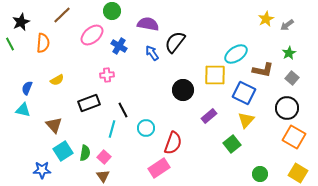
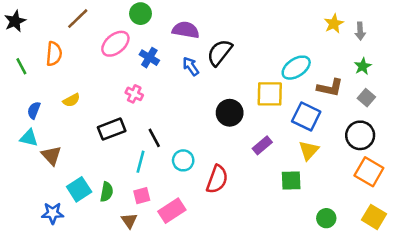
black star: (21, 22) -> (15, 21), moved
gray arrow: (287, 25) -> (360, 31), turned -56
green line: (10, 44) -> (21, 66), moved
pink cross: (107, 75) -> (134, 94), turned 32
brown triangle: (54, 125) -> (51, 155), moved
green square: (232, 144) -> (291, 181), turned 36
pink square: (104, 157) -> (142, 196), moved, turned 32
pink rectangle: (159, 168) -> (172, 211), moved

